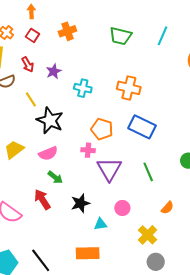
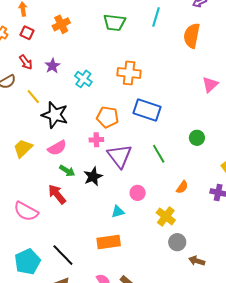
cyan cross: (83, 88) -> (83, 79), turned 30
black star: (80, 203) -> (93, 176), moved

